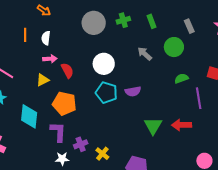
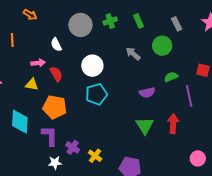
white semicircle: (46, 38) -> (56, 45), moved, turned -32
yellow triangle: (43, 80) -> (32, 84), turned 40
purple semicircle: (133, 91) -> (147, 93), moved
cyan pentagon: (106, 93) -> (96, 94), turned -30
red arrow: (182, 125) -> (173, 124), turned 96
purple cross: (81, 144) -> (73, 147), turned -32

